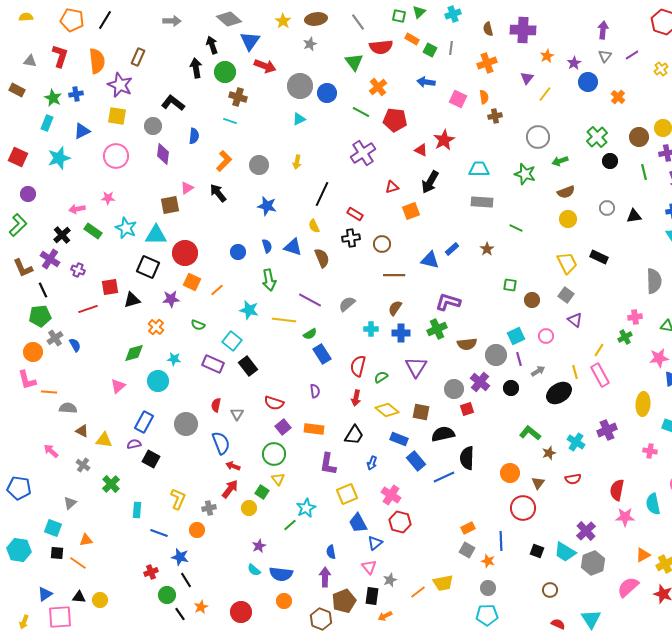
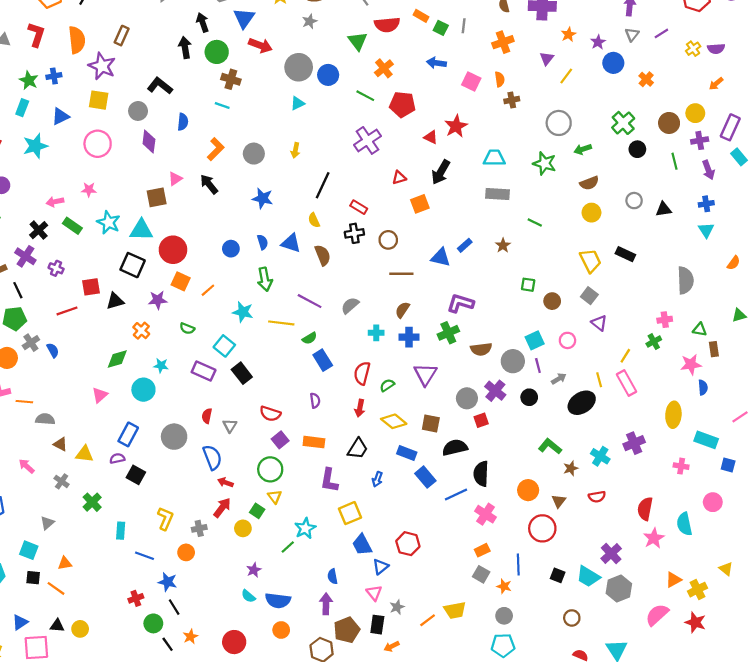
pink cross: (391, 495) -> (485, 514), moved
pink star: (625, 517) -> (654, 538), turned -30

